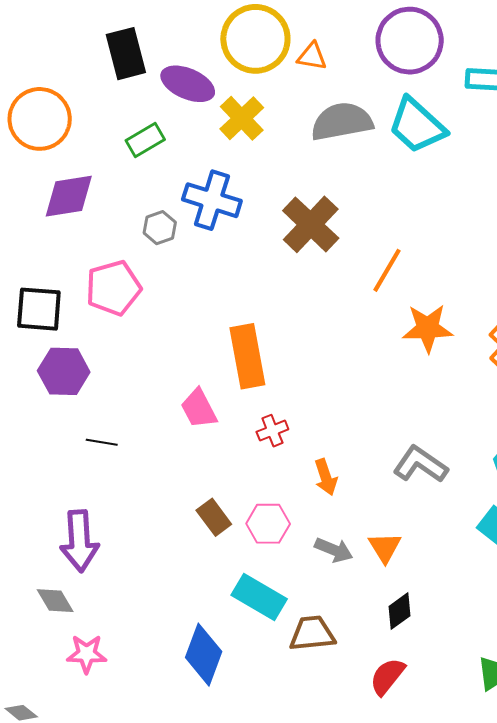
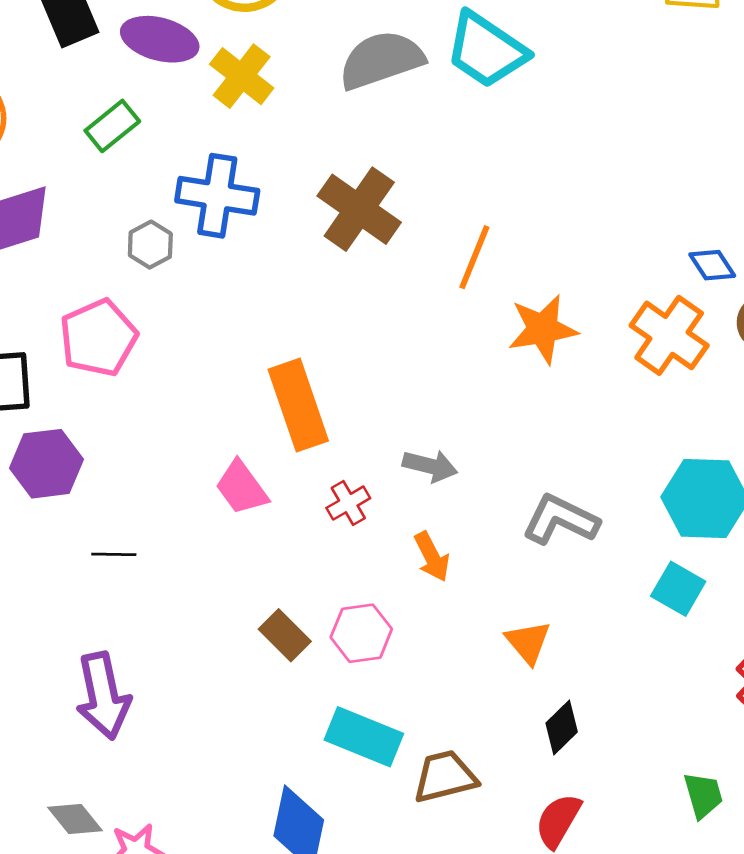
gray arrow: (334, 550) -> (430, 466), moved
gray diamond: (55, 601) -> (75, 819), moved

